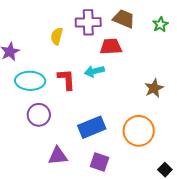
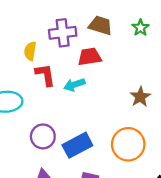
red L-shape: (66, 79) -> (45, 75), moved
purple circle: (39, 115) -> (43, 136), moved

